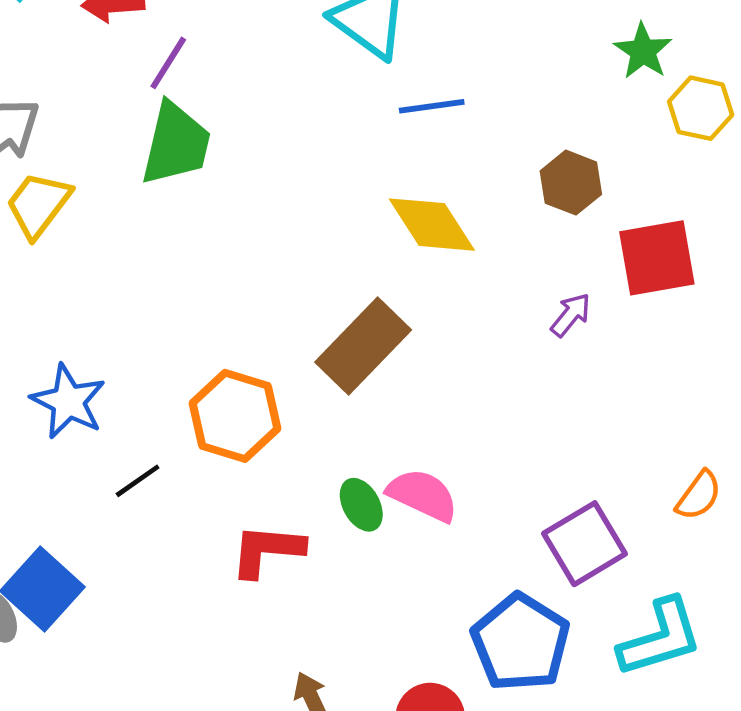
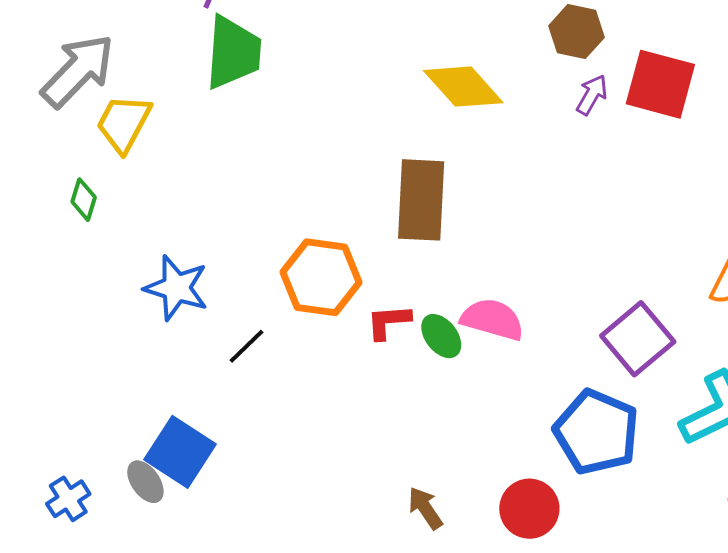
red square: (657, 258) -> (660, 84), turned 34
purple arrow: (571, 315) -> (592, 95), moved
brown rectangle: (363, 346) -> (421, 200), turned -32
red L-shape: (267, 550) -> (388, 322), moved, size x0.7

